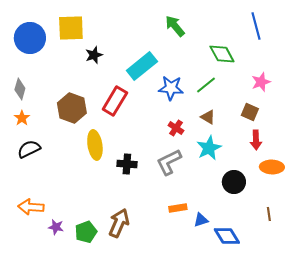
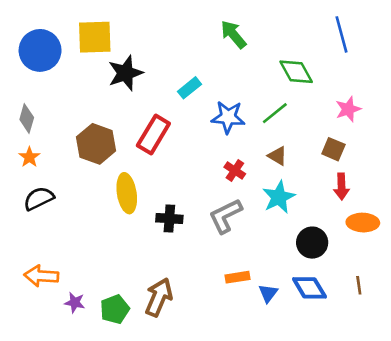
black star: (94, 55) -> (125, 73), size x1.5
cyan rectangle: (142, 66) -> (189, 88), size x0.6
blue triangle: (201, 220) -> (268, 293), turned -35
blue diamond: (227, 236) -> (309, 288), moved

